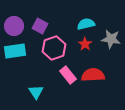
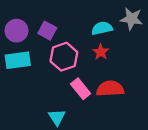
gray star: (111, 39) -> (132, 19), moved
cyan triangle: (36, 92) -> (57, 117), moved

